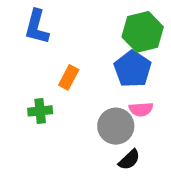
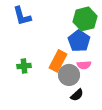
blue L-shape: (37, 27) -> (22, 16), turned -30
orange rectangle: (69, 77) -> (58, 61), moved, size x1.5

